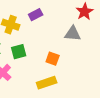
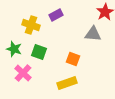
green square: (19, 52) -> (39, 52), turned 35

